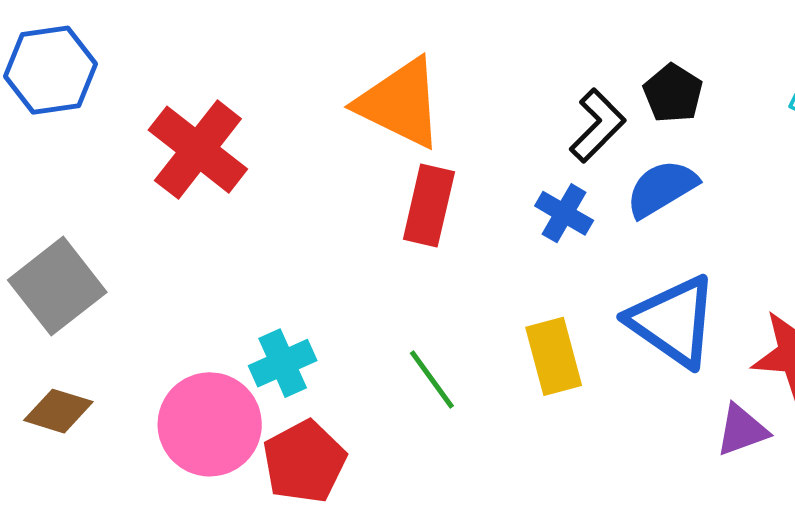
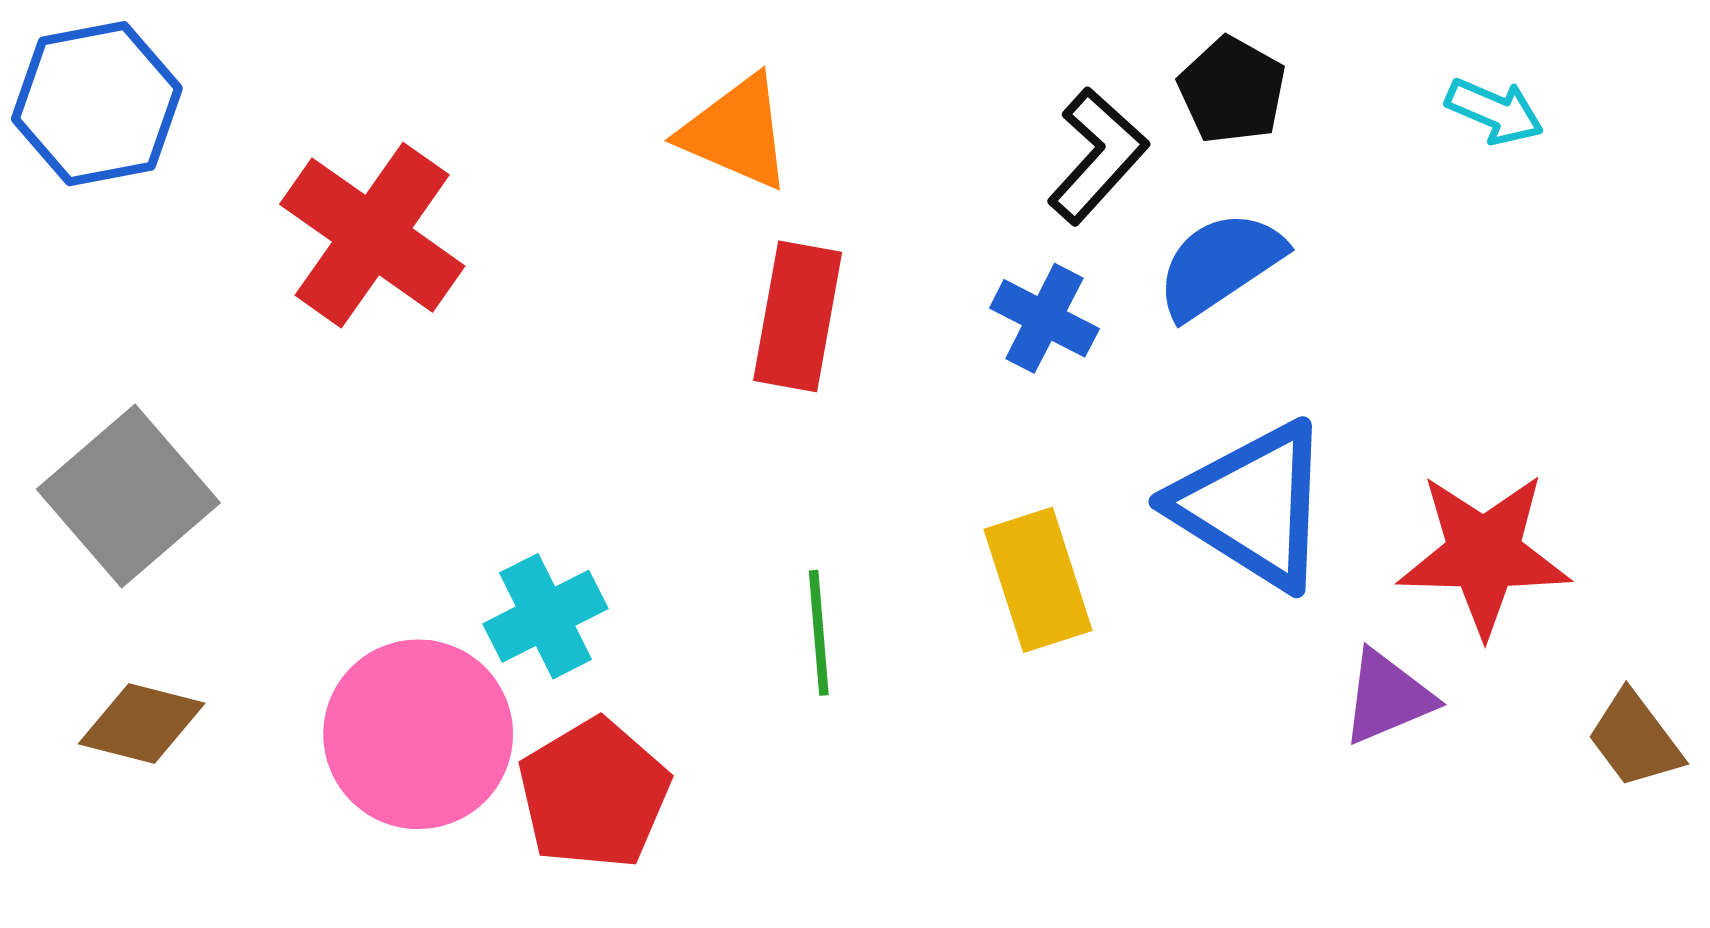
orange triangle: (400, 103) -> (736, 132), size x0.7
green line: (432, 380) -> (819, 633), turned 34

